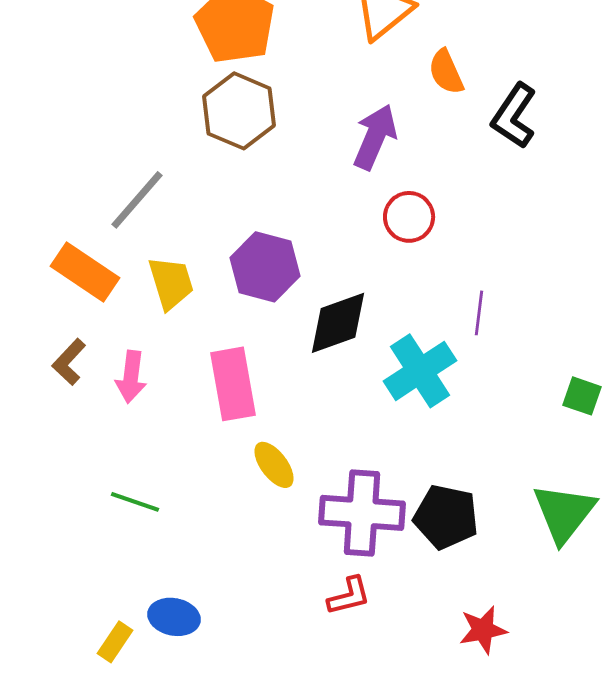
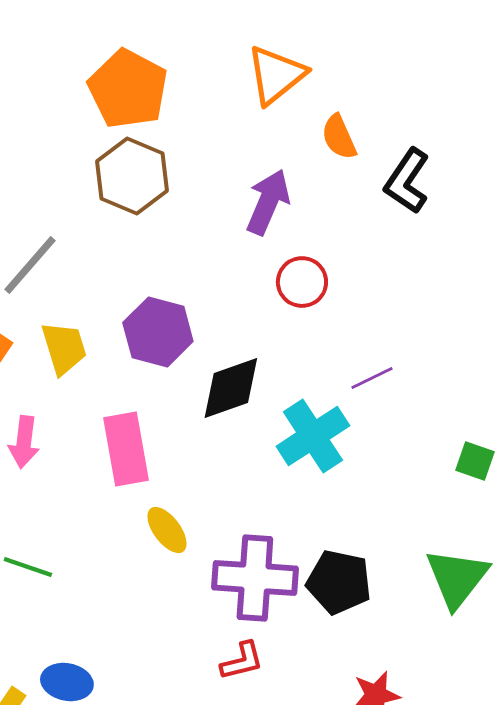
purple line: (479, 313) -> (372, 378), turned 57

